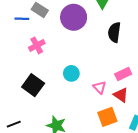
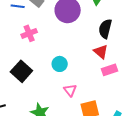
pink triangle: (100, 87) -> (70, 90), moved
red triangle: (121, 95) -> (101, 52), moved

